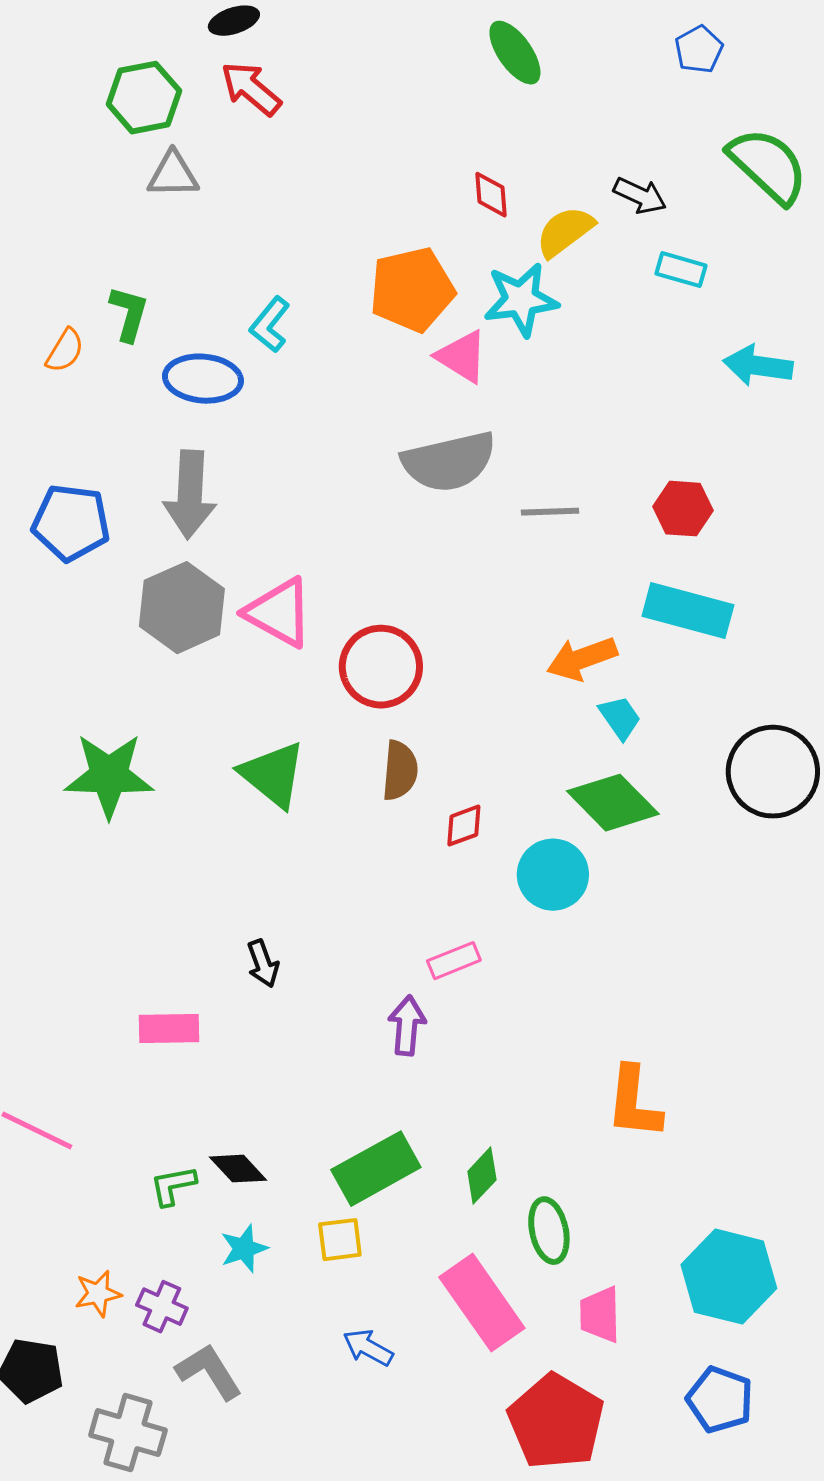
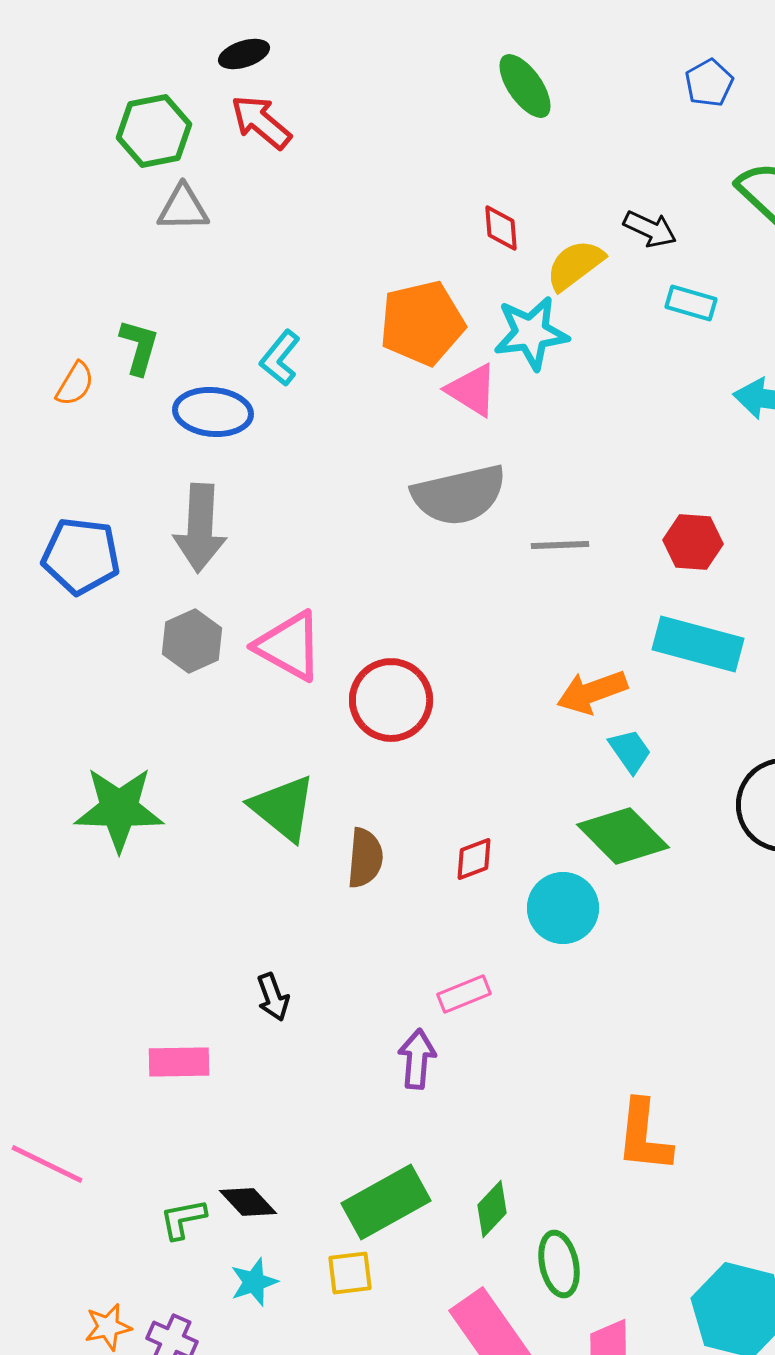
gray hexagon: (182, 608) -> (192, 641), size x0.7
brown semicircle: (400, 771) -> (365, 858), moved

